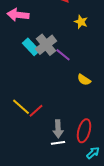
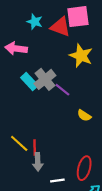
yellow star: (81, 22) -> (81, 56), size x1.6
red line: (36, 111) -> (35, 147), turned -49
gray arrow: (58, 129) -> (38, 162), moved

